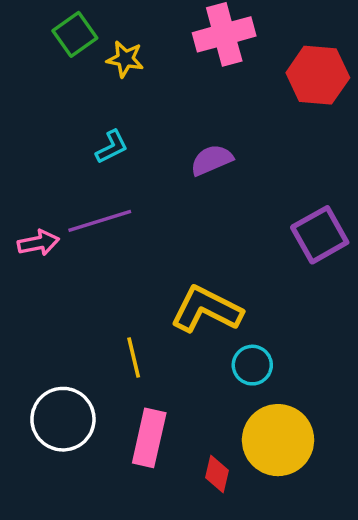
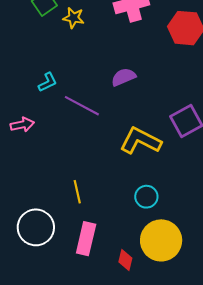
cyan L-shape: (112, 147) -> (48, 82), moved
purple line: (100, 221) -> (82, 106), moved, turned 45
yellow L-shape: (206, 309) -> (140, 141), moved

